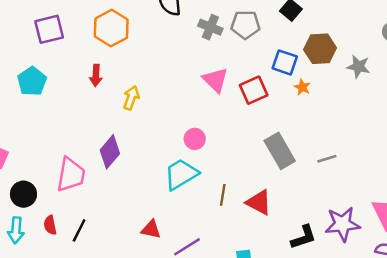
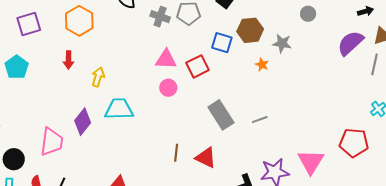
pink triangle: (215, 80) -> (166, 59), turned -40
orange star: (302, 87) -> (262, 65), moved
pink circle: (195, 139) -> (168, 88), moved
cyan trapezoid: (181, 174) -> (119, 109), moved, turned 32

